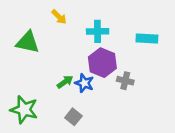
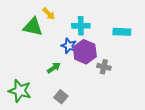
green triangle: (28, 42) -> (33, 27), moved
blue star: (84, 83) -> (69, 46), moved

